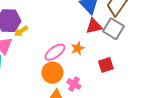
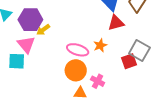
gray square: (113, 29) -> (139, 50), moved
pink ellipse: (55, 52) -> (78, 50), turned 55

